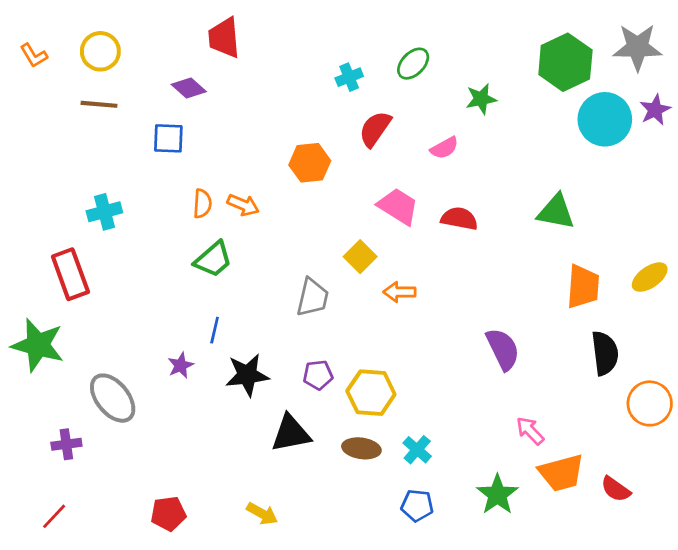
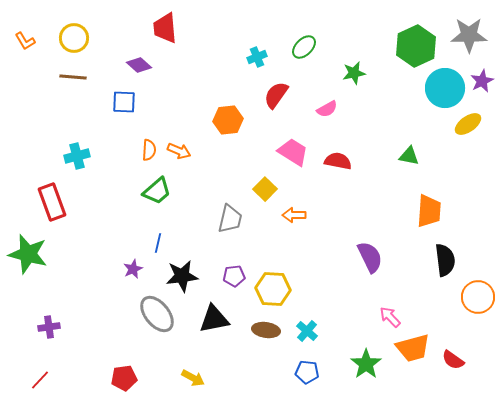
green triangle: (556, 212) -> (409, 156), size x0.7
yellow ellipse: (650, 277) -> (468, 124), moved
gray ellipse: (113, 398) -> (157, 314), moved

